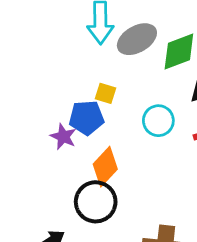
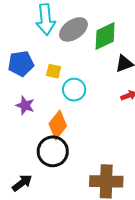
blue pentagon: (86, 118) -> (21, 64), moved
cyan circle: (158, 121) -> (74, 90), moved

